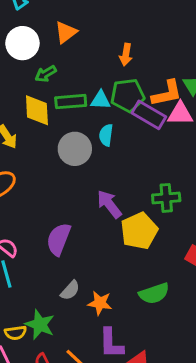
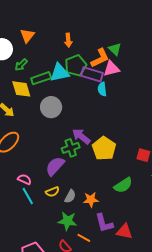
cyan triangle: (101, 100) -> (60, 73), size x1.5
cyan semicircle: (106, 135) -> (102, 89), moved
green cross: (166, 198) -> (71, 148), moved
purple semicircle: (59, 239) -> (55, 166), turned 35
green star: (40, 325) -> (67, 221), moved
yellow semicircle: (15, 333) -> (52, 192), moved

